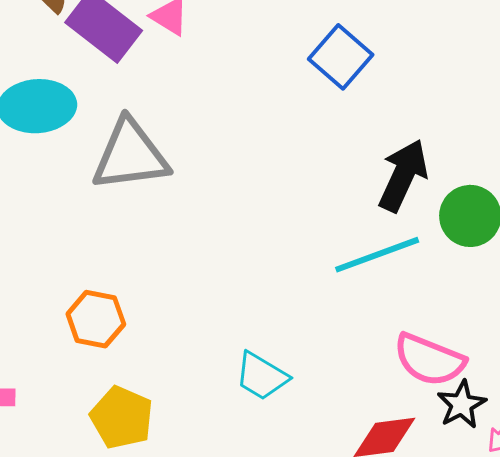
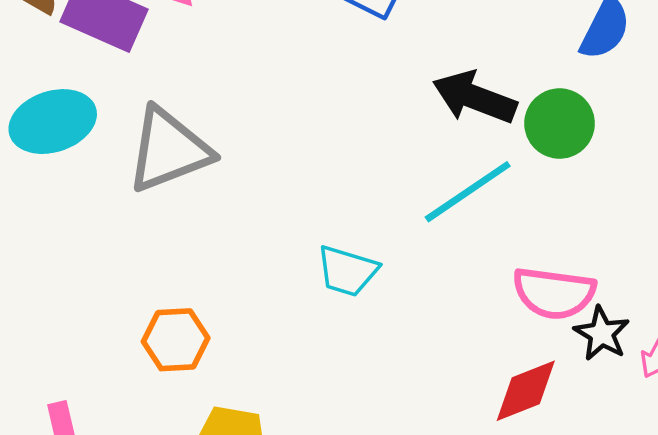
black arrow: (403, 175) -> (475, 97), turned -80
cyan trapezoid: (262, 376) -> (347, 271), moved

